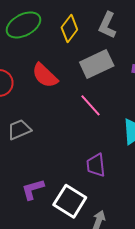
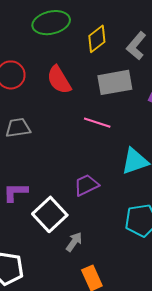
pink line: (90, 105) -> (97, 123), turned -45
purple trapezoid: (96, 165) -> (86, 185), turned 55

